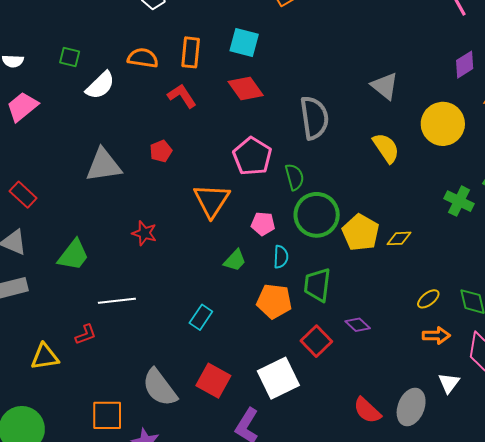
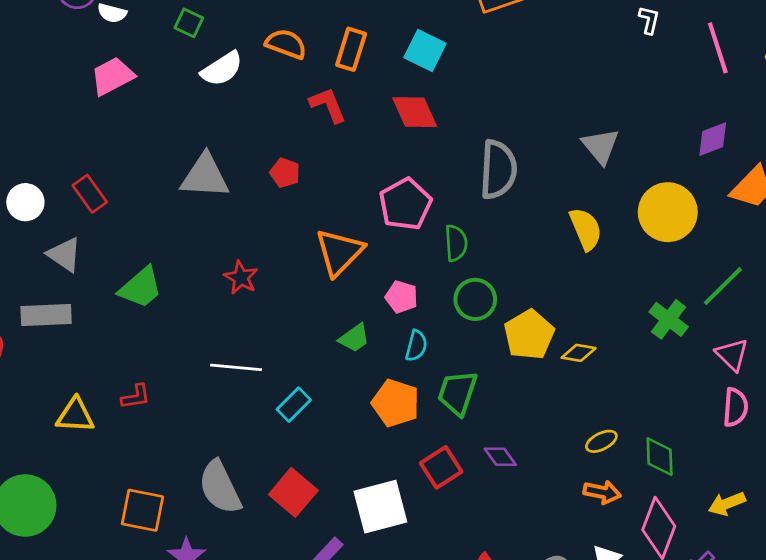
red pentagon: (161, 151) -> (285, 173), turned 30
green circle: (317, 215) -> (475, 299), size x0.7
white line: (117, 301) -> (236, 367), moved

